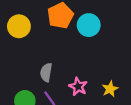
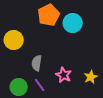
yellow circle: (19, 26) -> (14, 40), moved

